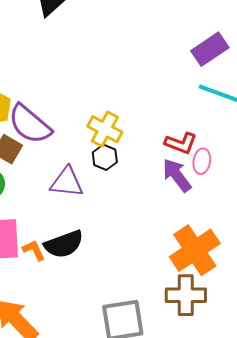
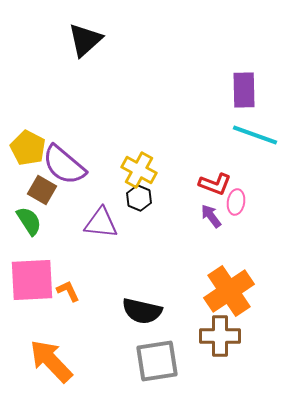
purple rectangle: (210, 49) -> (244, 90), turned -57
purple arrow: (177, 175) -> (211, 216), size x0.7
black semicircle: (64, 244) -> (142, 311), moved, turned 33

